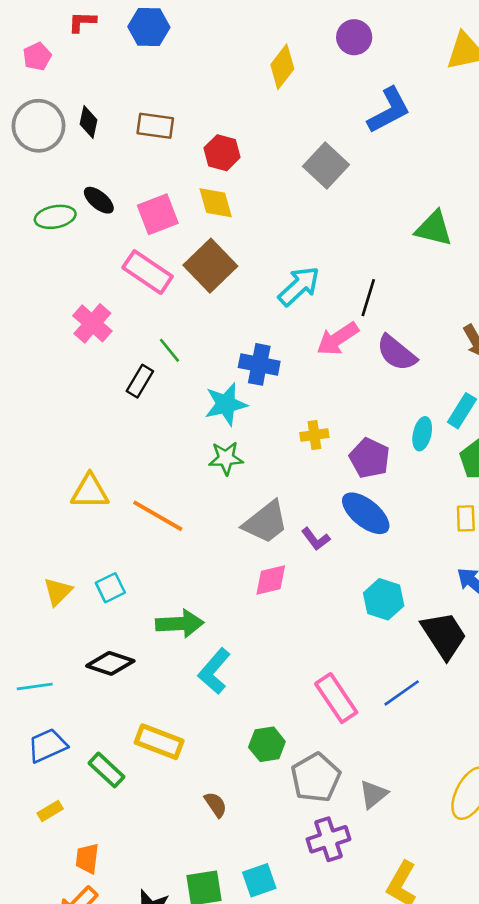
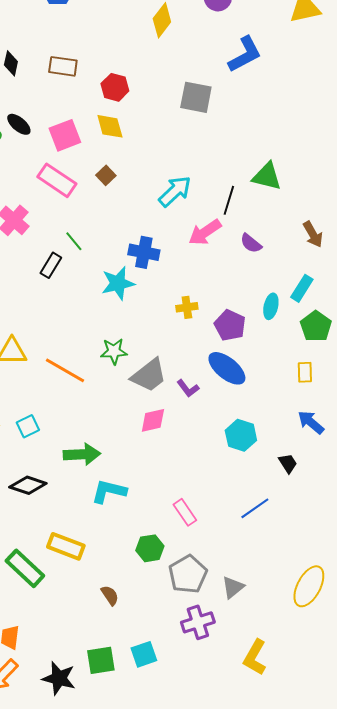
gray square: (326, 166) -> (196, 97), turned -32
green triangle: (434, 228) -> (267, 176), moved
brown square: (210, 266) -> (106, 175), size x0.5
purple semicircle: (397, 353) -> (251, 243), size x0.7
green star: (226, 458) -> (114, 351), moved
black trapezoid: (444, 635) -> (288, 463), size x0.5
cyan L-shape: (214, 671) -> (109, 491), turned 63
pink rectangle: (336, 698) -> (185, 512), moved, size x0.7
green rectangle: (107, 770) -> (25, 568), size x1.4

